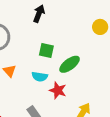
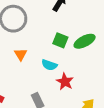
green ellipse: (70, 64) -> (85, 41), moved

